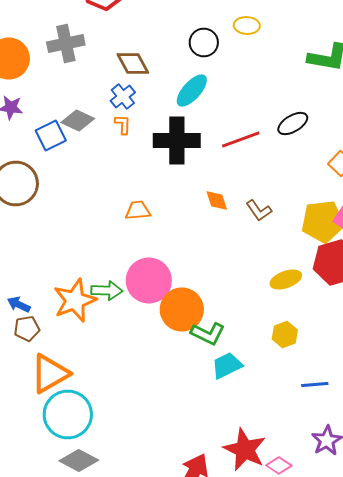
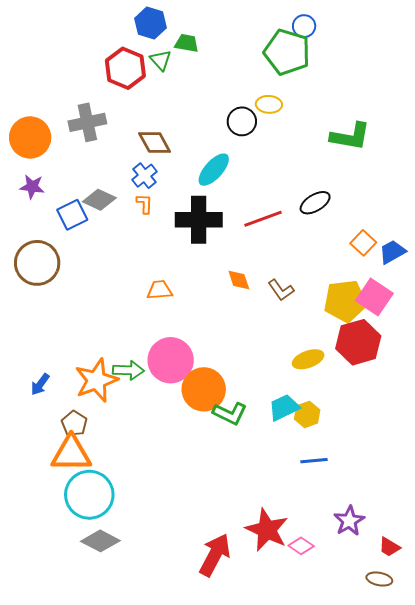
black circle: (204, 42) -> (242, 121), moved
blue arrow: (19, 304) -> (40, 384), turned -80
brown pentagon: (27, 328) -> (74, 423), moved, turned -30
cyan trapezoid: (227, 366) -> (284, 407), moved
orange triangle: (50, 374) -> (71, 454), turned 30
blue line: (315, 384) -> (314, 461), moved

